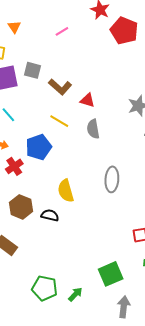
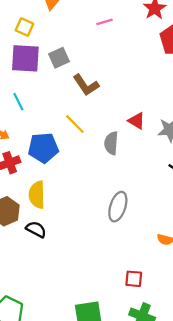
gray square: (32, 70) -> (59, 58), turned 36
red triangle: (87, 100) -> (137, 121), moved
yellow semicircle: (66, 191) -> (37, 195), moved

